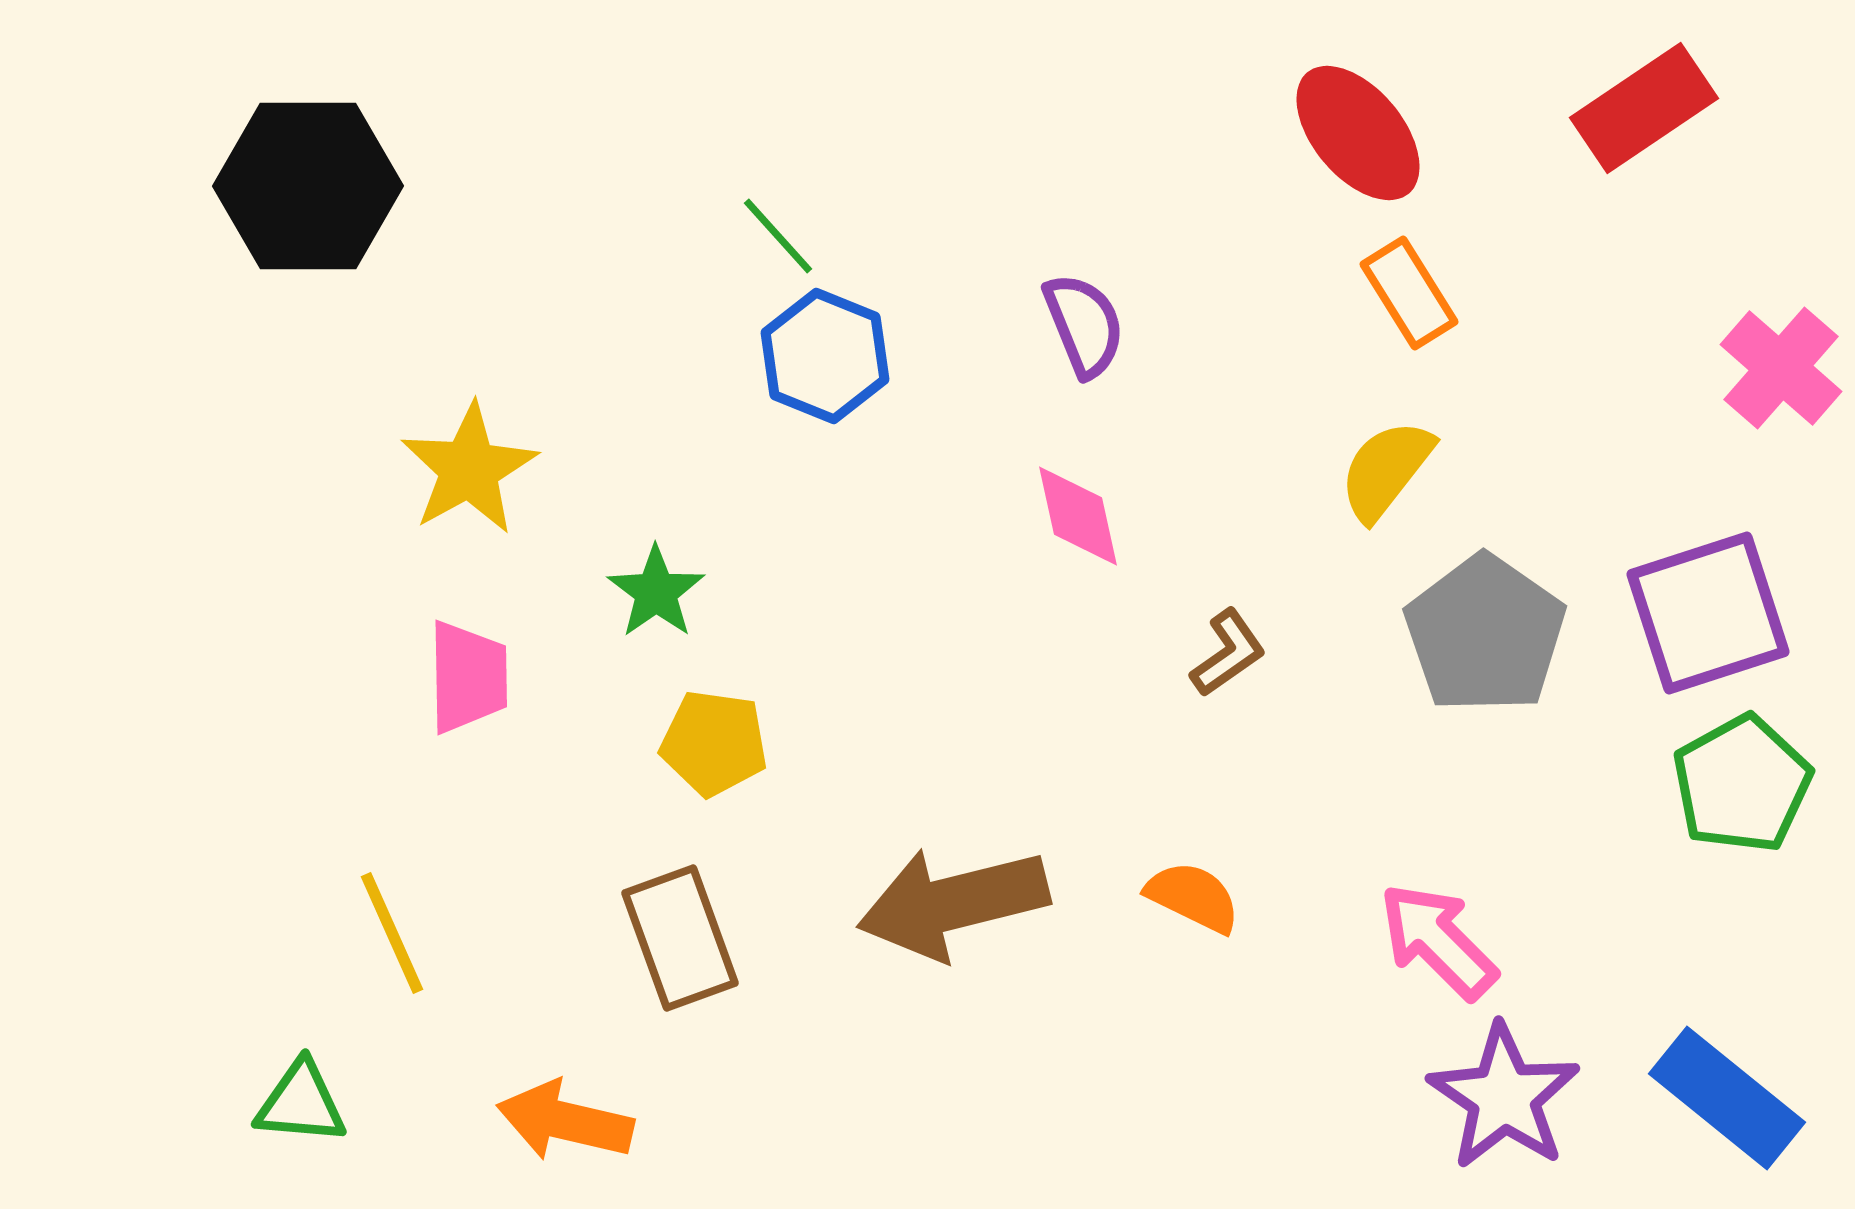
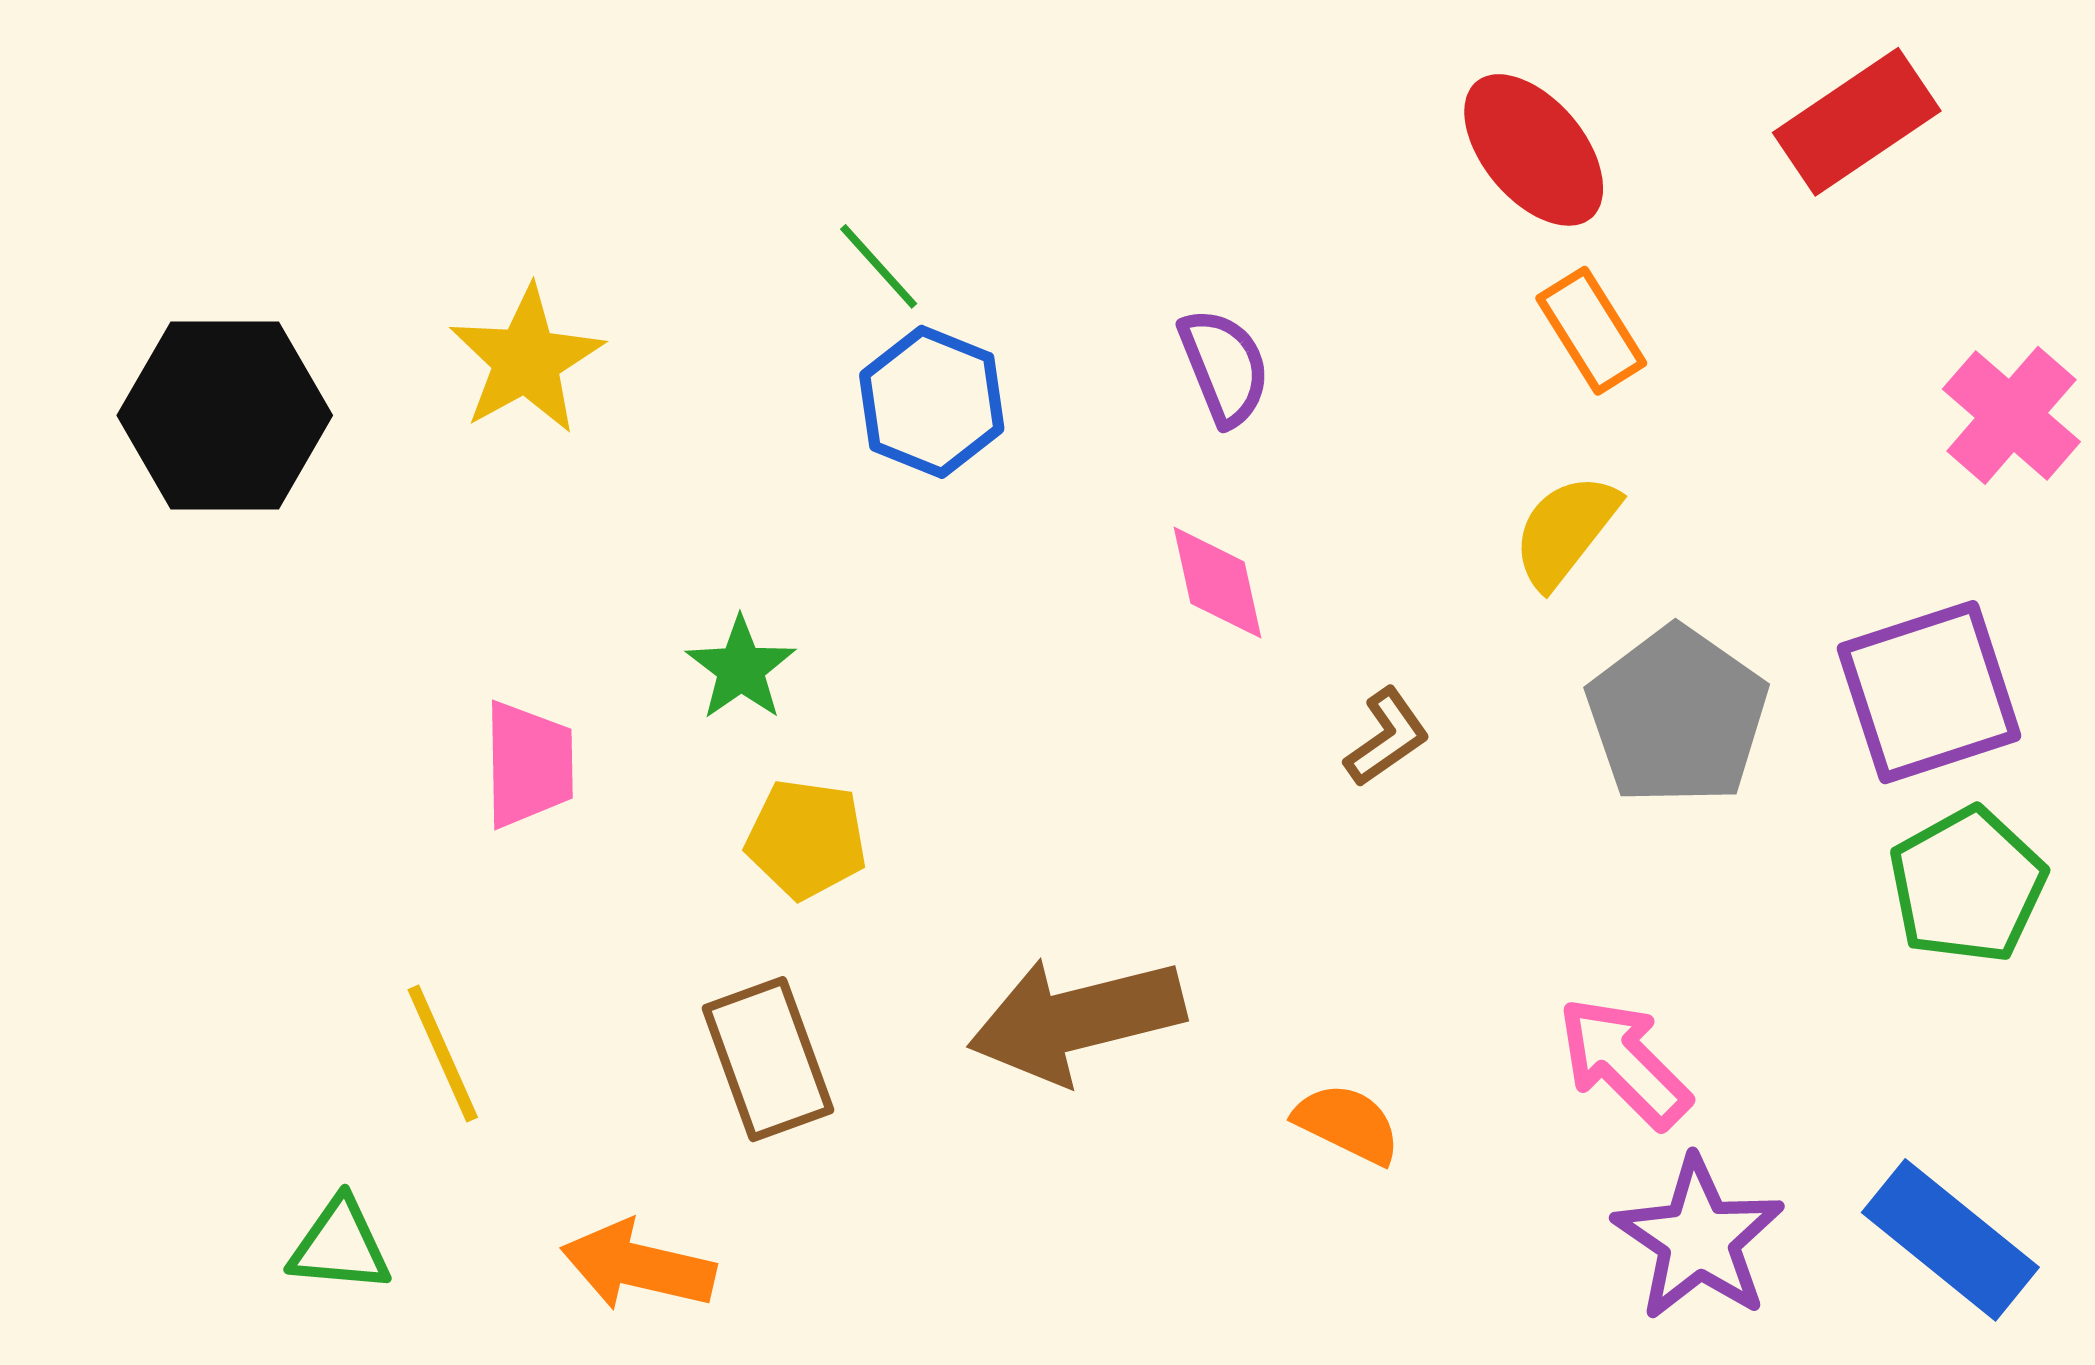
black hexagon: (308, 186) -> (225, 415), moved
yellow star: (469, 469) -> (526, 360), moved
orange semicircle: (1193, 897) -> (1347, 1124), moved

